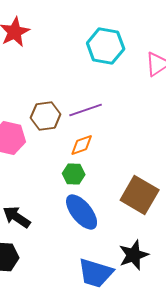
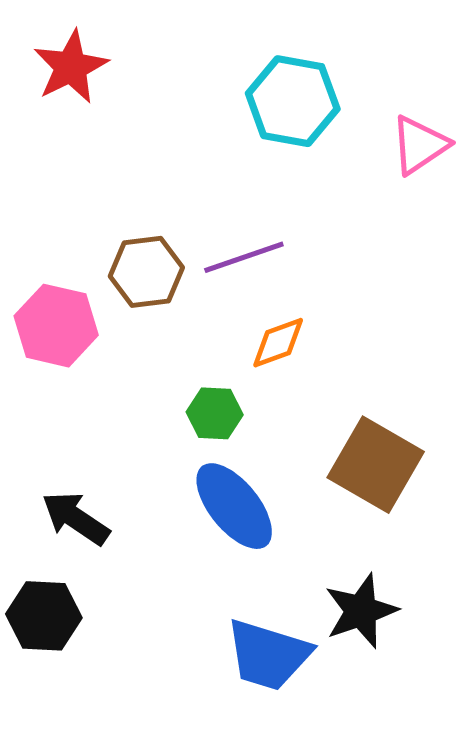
orange diamond: (82, 145) -> (278, 343), moved

